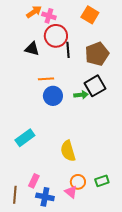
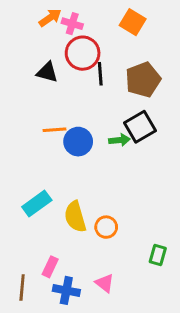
orange line: (46, 79) -> (55, 130), moved
yellow semicircle: (68, 151) -> (75, 217), moved
green rectangle: (102, 181) -> (158, 255), moved, turned -56
orange circle: (78, 182) -> (106, 227), moved

